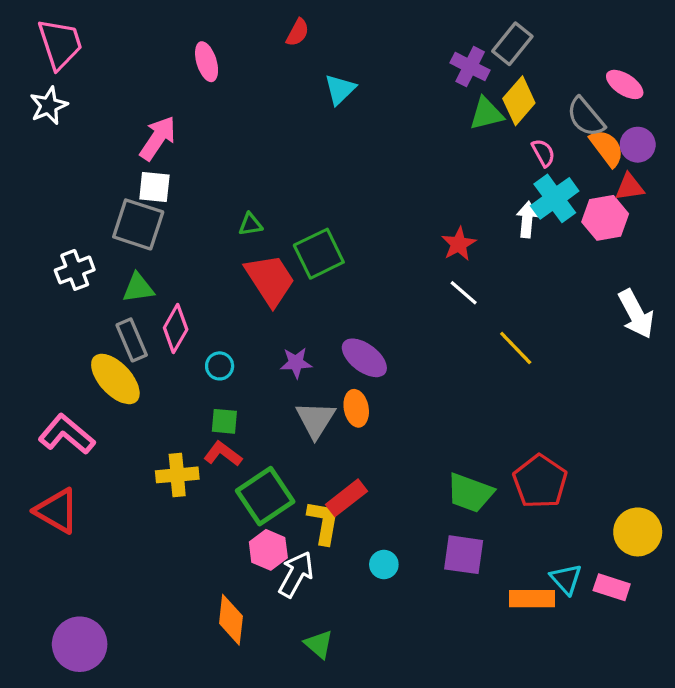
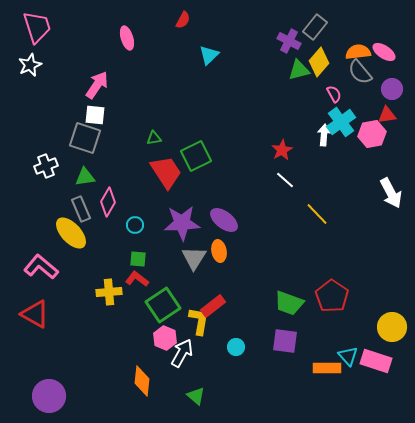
orange semicircle: (607, 148) -> (358, 52), moved, turned -60
purple star: (296, 363) -> (182, 223), size x1.8
pink rectangle: (612, 587) -> (376, 361), size x1.4

